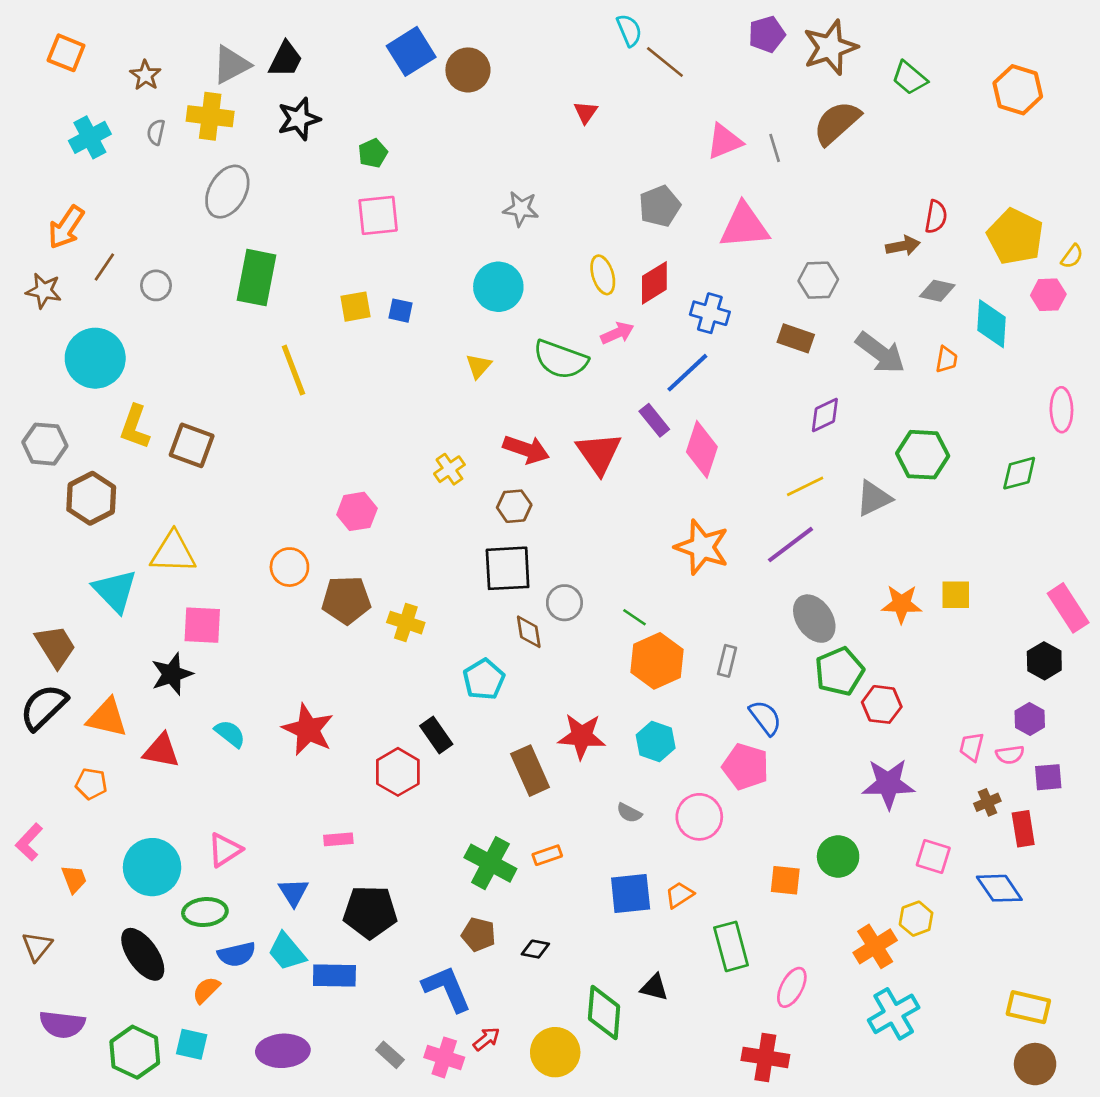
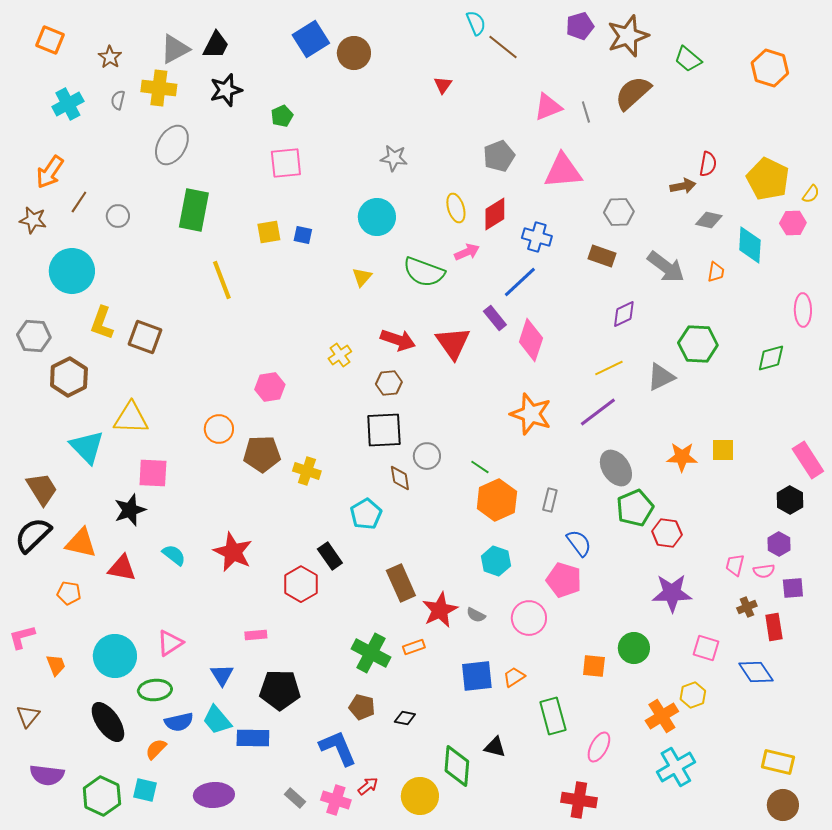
red star: (582, 736) -> (440, 610), moved, turned -30
pink L-shape: (29, 842) -> (22, 637), turned 32

